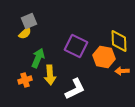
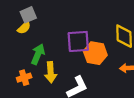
purple square: (76, 46) -> (78, 41), turned -30
orange hexagon: (104, 57) -> (95, 53), moved

